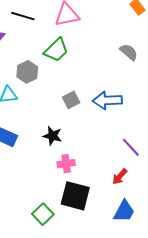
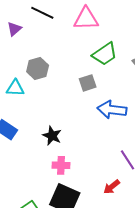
green trapezoid: (56, 50) -> (105, 54), moved
gray square: (71, 100) -> (88, 83), moved

